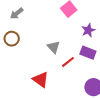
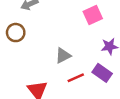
gray triangle: (54, 47) -> (63, 56), turned 32

